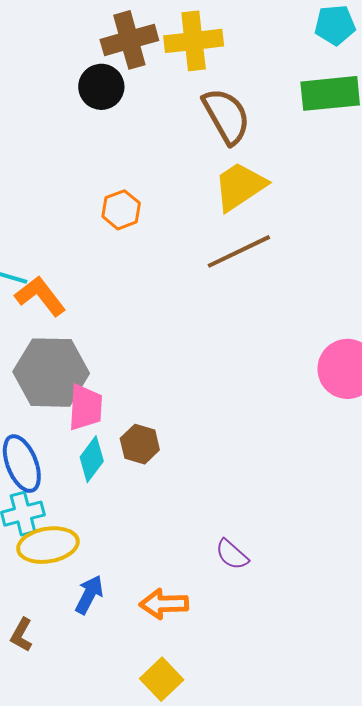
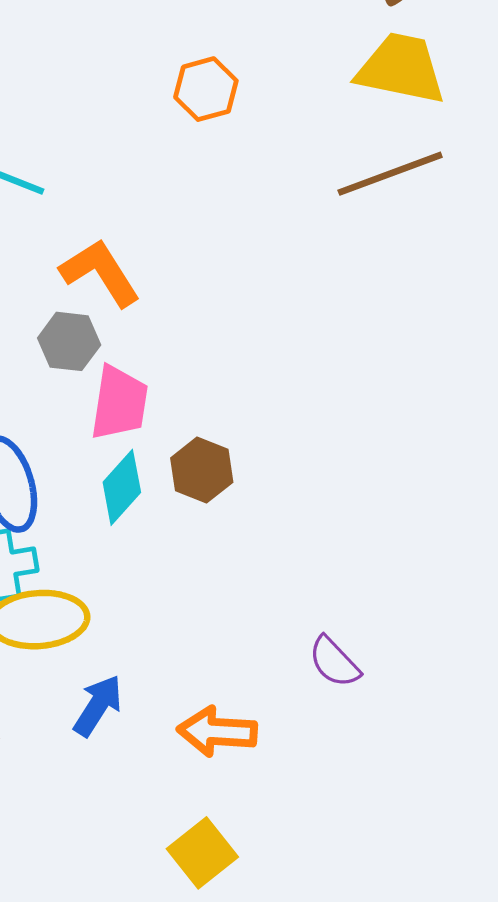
yellow trapezoid: (240, 186) -> (401, 69), turned 40
orange L-shape: (40, 296) -> (100, 273), moved
gray hexagon: (51, 373) -> (69, 341), size x0.5

